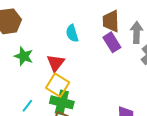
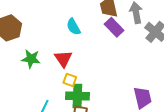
yellow square: (58, 85) -> (70, 80), size x0.6

